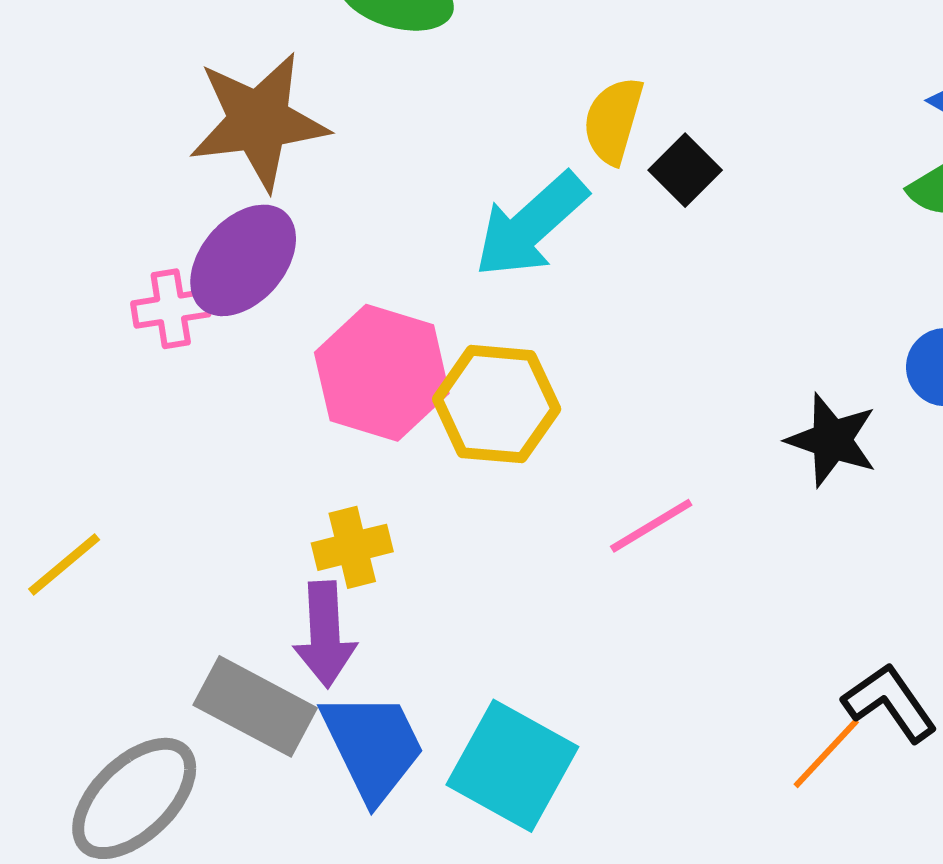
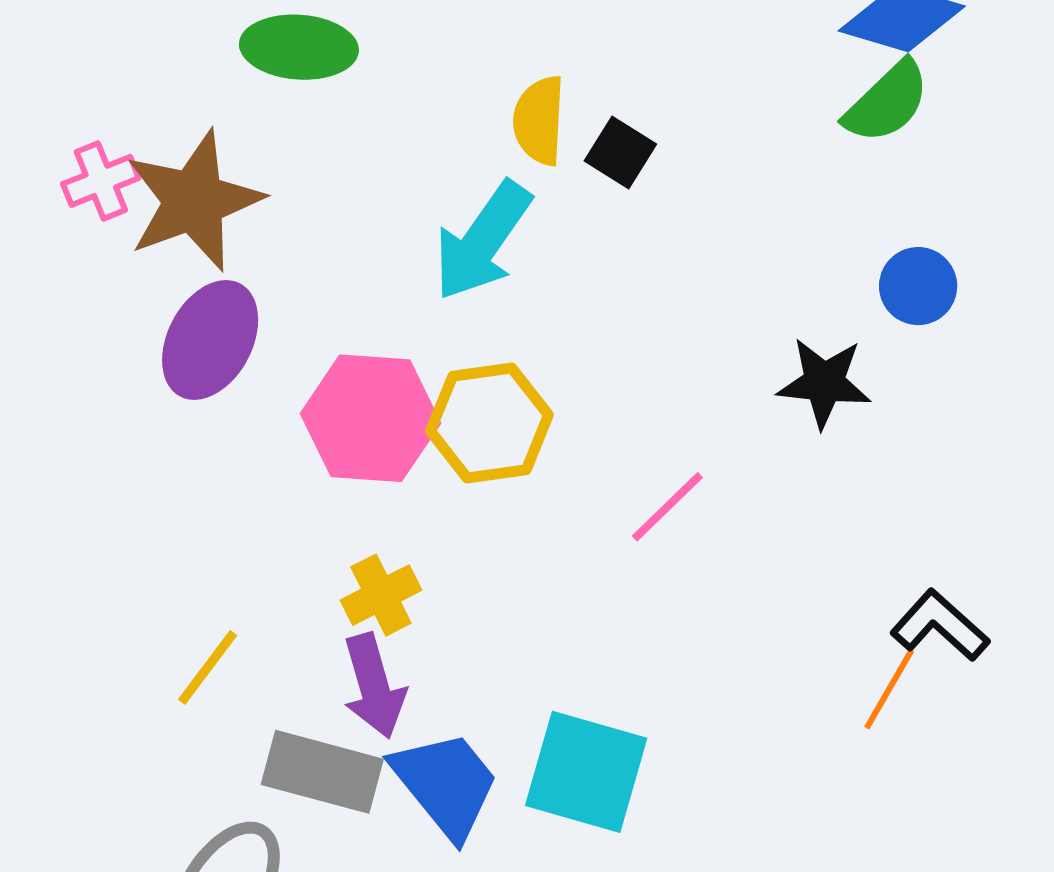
pink cross: (171, 309) -> (101, 181), moved
yellow line: (64, 564) -> (208, 667), moved

